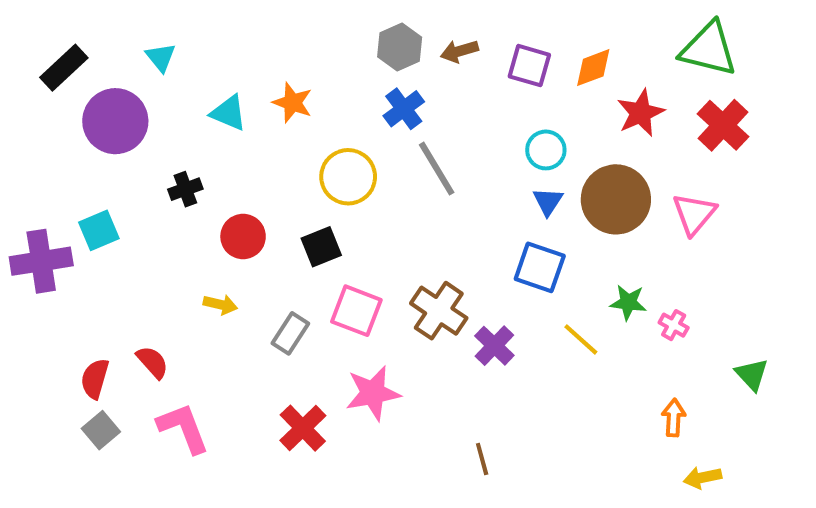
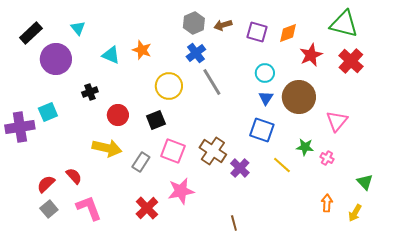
pink triangle: (694, 214) -> (337, 121), moved
yellow arrow: (220, 304) -> (107, 148), size x1.8
red semicircle: (95, 379) -> (46, 184), turned 30
yellow arrow: (702, 477) -> (355, 213), moved, turned -48

